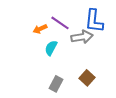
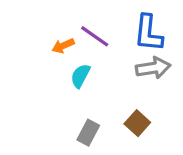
gray arrow: (82, 37) -> (153, 68), moved

